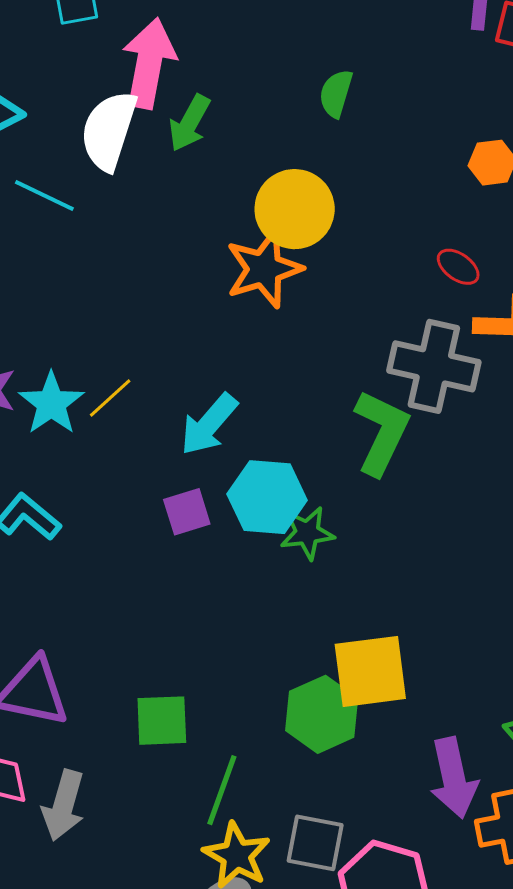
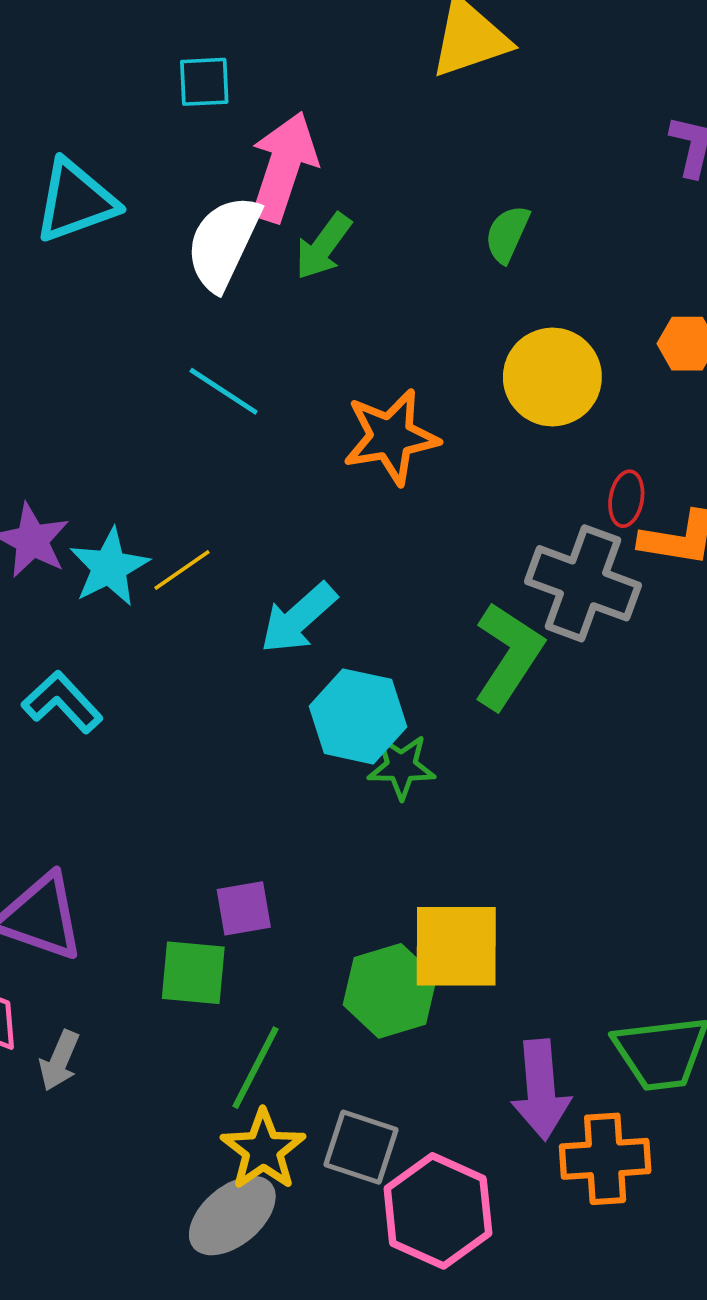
cyan line: (44, 195) -> (224, 391), moved
yellow circle: (295, 209) -> (552, 377), moved
red ellipse: (458, 267) -> (626, 499), moved, turned 57
purple square: (187, 512) -> (244, 908), moved
gray arrow: (64, 805) -> (59, 1061), size x0.7

